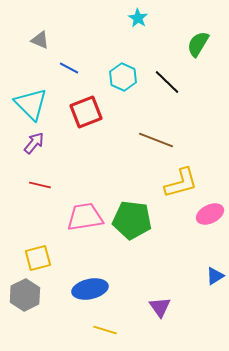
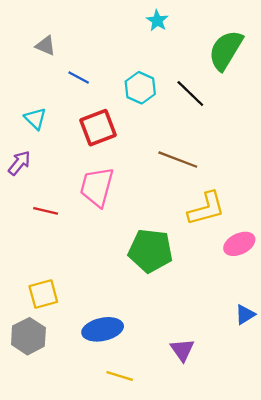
green semicircle: (198, 44) -> (226, 50), size x1.4
cyan triangle: (31, 104) -> (35, 119), size x0.6
purple arrow: (34, 143) -> (19, 163), moved
pink trapezoid: (85, 217) -> (97, 187), moved, turned -66

